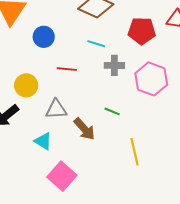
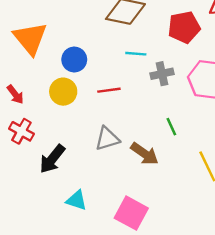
yellow circle: (26, 85) -> (63, 92), moved
green line: (112, 111) -> (171, 127), turned 56
cyan triangle: (43, 141) -> (77, 200), moved

